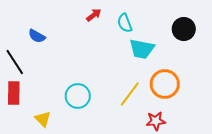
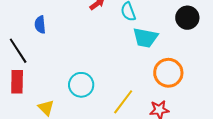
blue semicircle: (37, 36) -> (40, 25), turned 54
yellow line: (130, 94) -> (123, 102), moved

